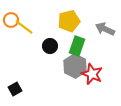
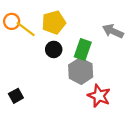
yellow pentagon: (69, 21) -> (54, 22), moved
red star: (92, 74) -> (99, 96), moved

